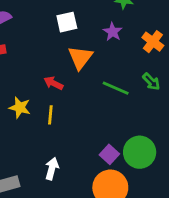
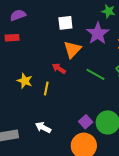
purple star: (113, 32) -> (98, 33), size x1.6
red arrow: (54, 83) -> (59, 68), moved
white arrow: (52, 169) -> (43, 127), turned -84

